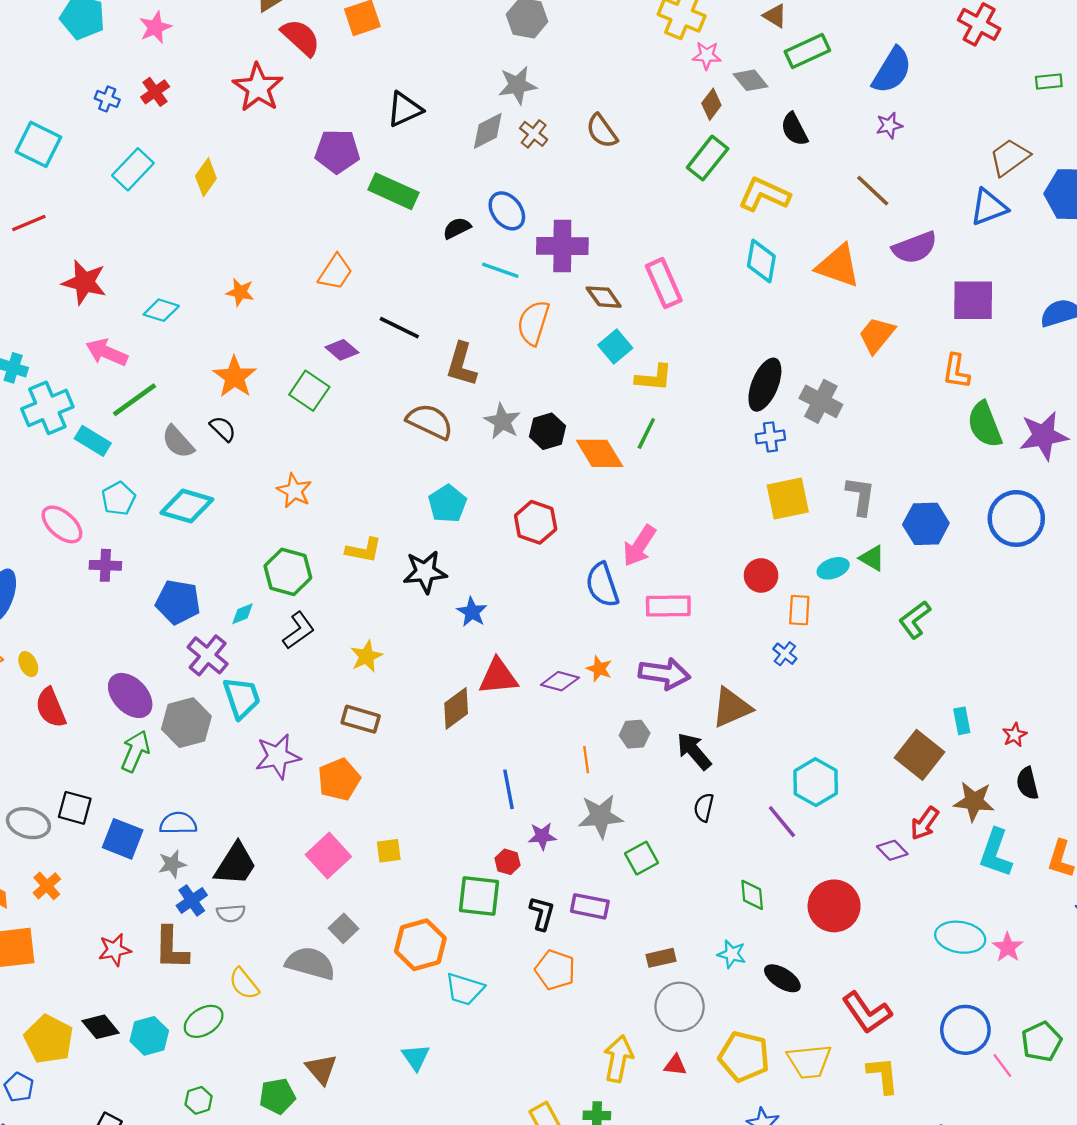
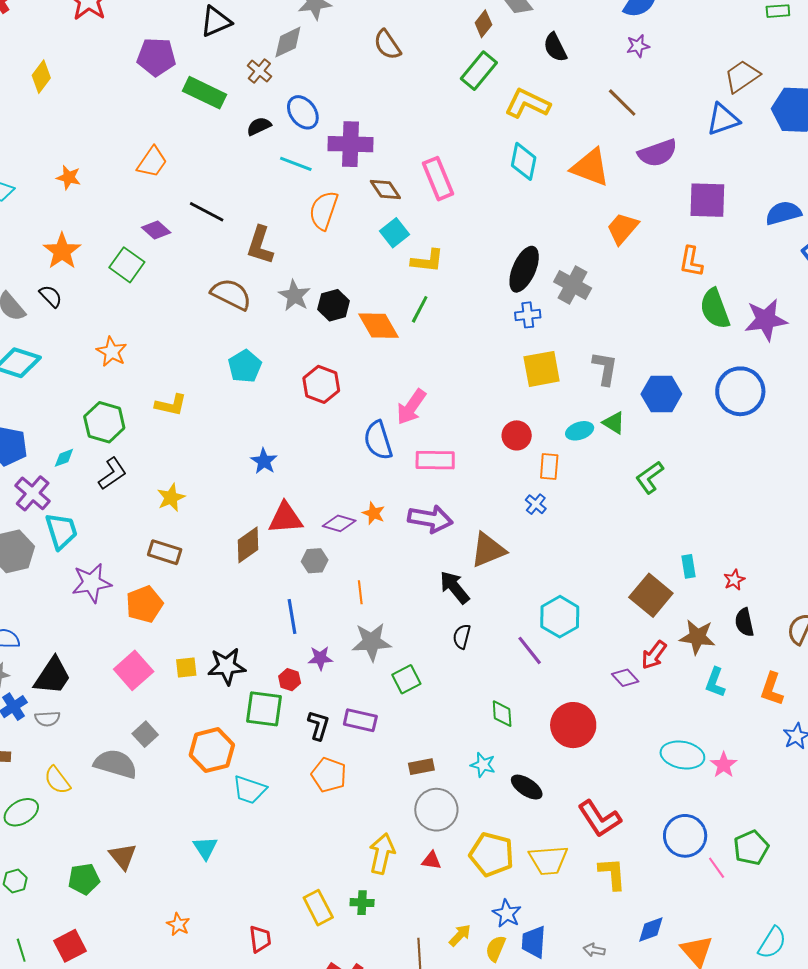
brown cross: (534, 134) -> (259, 71), moved
black star: (425, 572) -> (227, 666), moved
gray hexagon: (635, 734) -> (315, 561), moved
cyan L-shape: (996, 853) -> (715, 682), size x0.7

